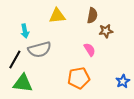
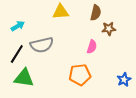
cyan arrow: (25, 31) -> (18, 26), moved, turned -112
pink semicircle: (90, 50) -> (92, 47), turned 48

